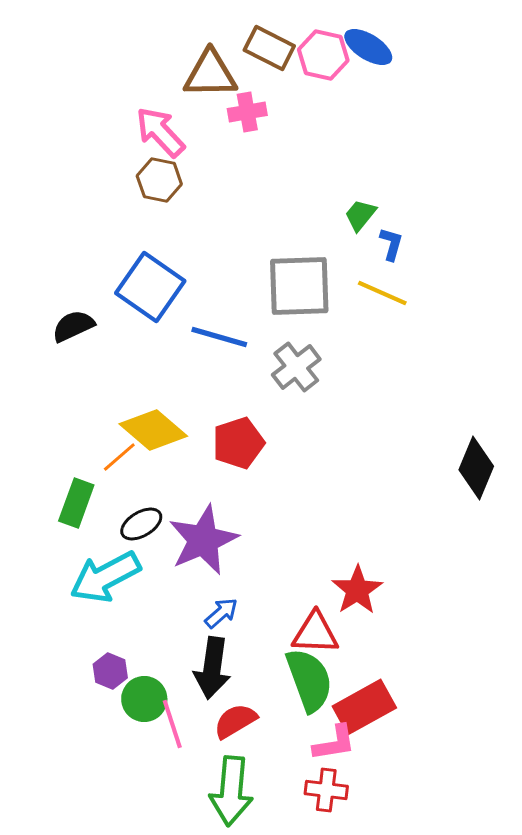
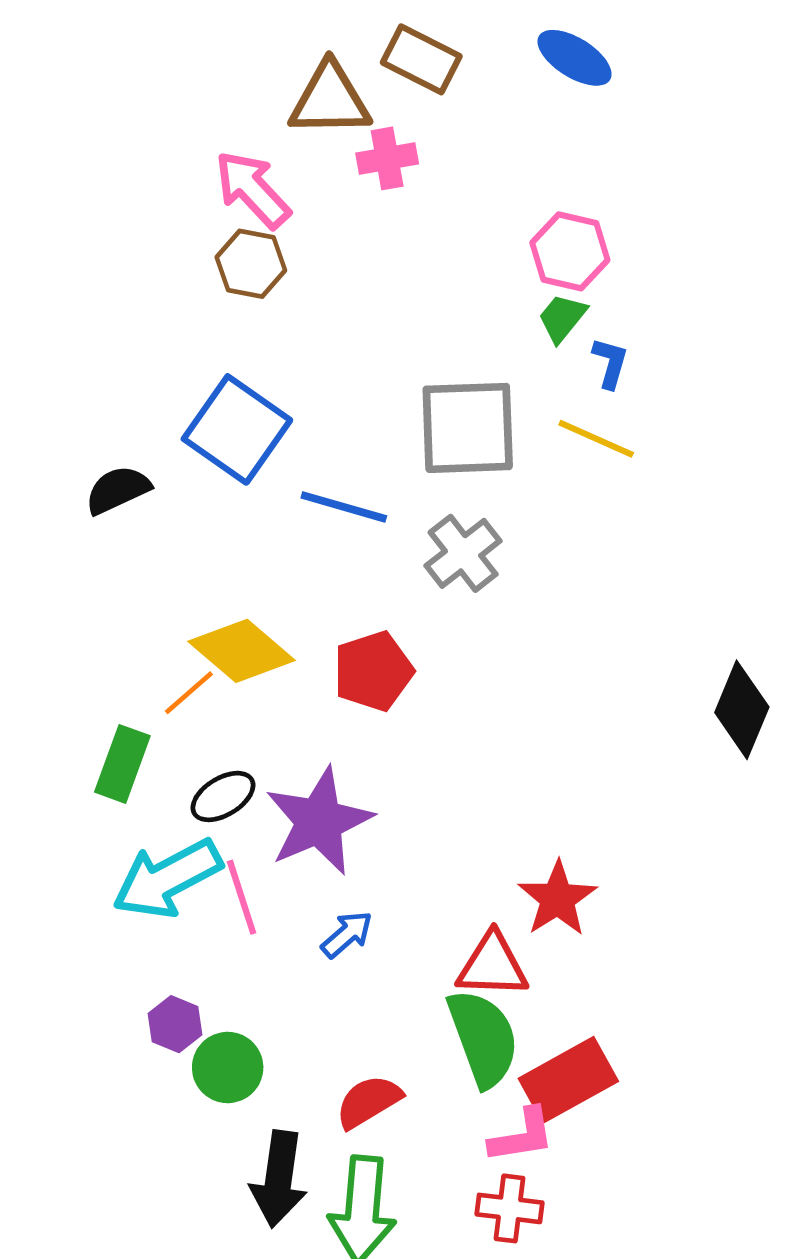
pink hexagon: (323, 55) -> (570, 251), moved
black arrow: (212, 668) -> (279, 1179), moved
pink line: (172, 724) -> (242, 897), moved

